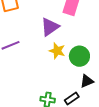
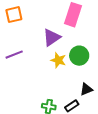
green circle: (79, 56) -> (79, 56), moved

